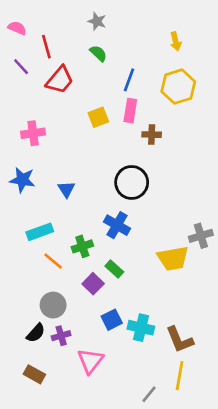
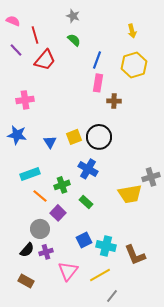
yellow square: (98, 117) -> (74, 137), moved
purple square: (93, 284) -> (58, 213), moved
yellow line: (180, 376) -> (100, 275), moved, turned 50

